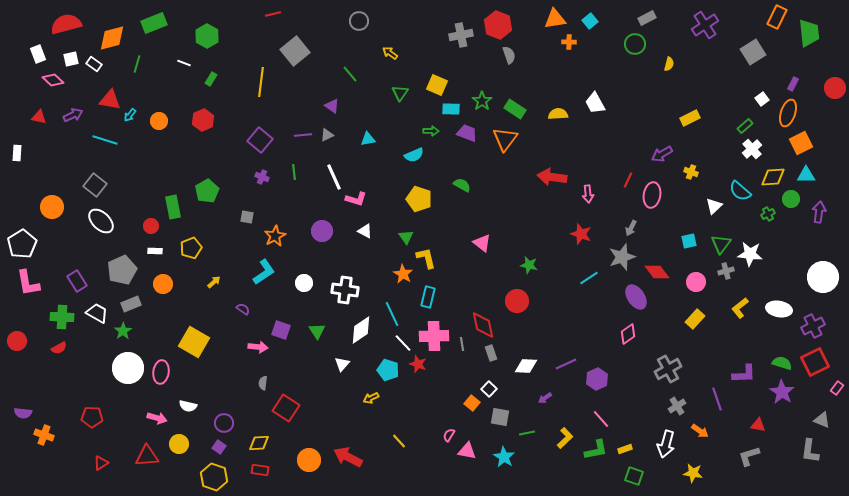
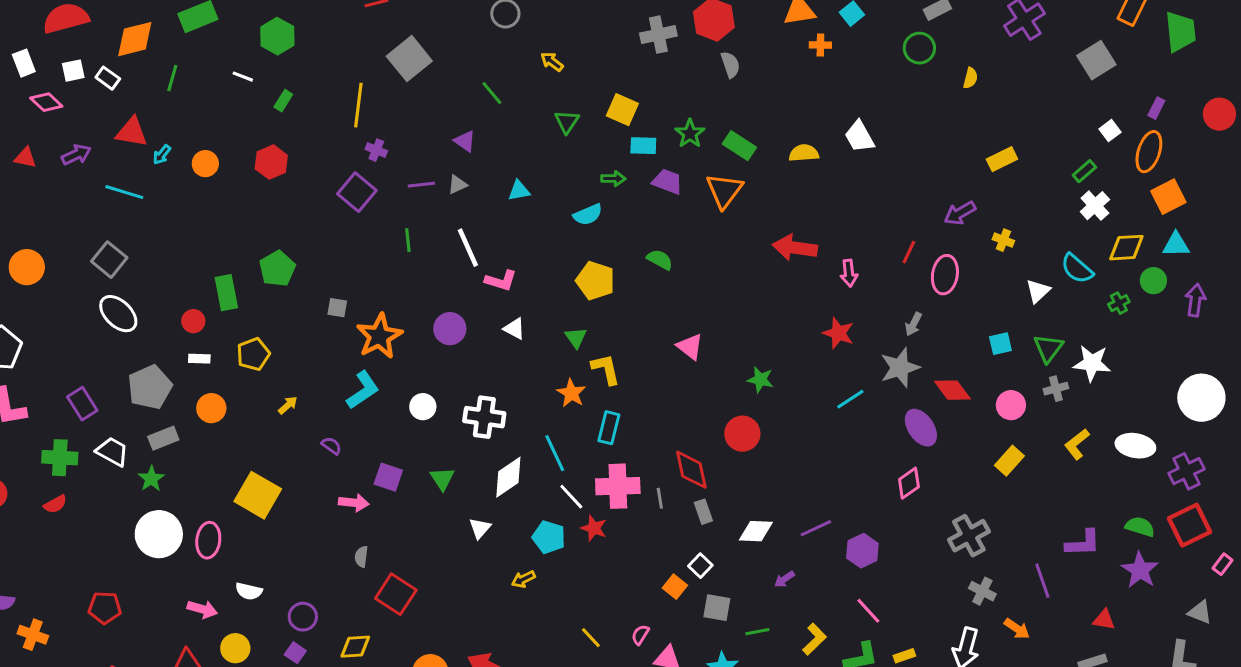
purple cross: (262, 177) -> (376, 150), moved
orange circle: (52, 207) -> (27, 267), moved
orange star: (275, 236) -> (379, 336), size x1.4
gray cross: (677, 406) -> (982, 591), turned -30
yellow line: (399, 441) -> (591, 638), moved

